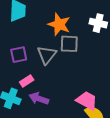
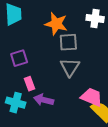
gray triangle: (47, 55) -> (70, 67), moved
pink rectangle: (27, 81) -> (30, 84), turned -72

